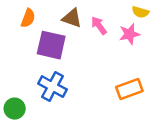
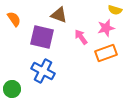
orange semicircle: (28, 18) -> (14, 19), moved, turned -56
pink arrow: (99, 25) -> (81, 37), moved
orange rectangle: (129, 89) -> (106, 53), moved

